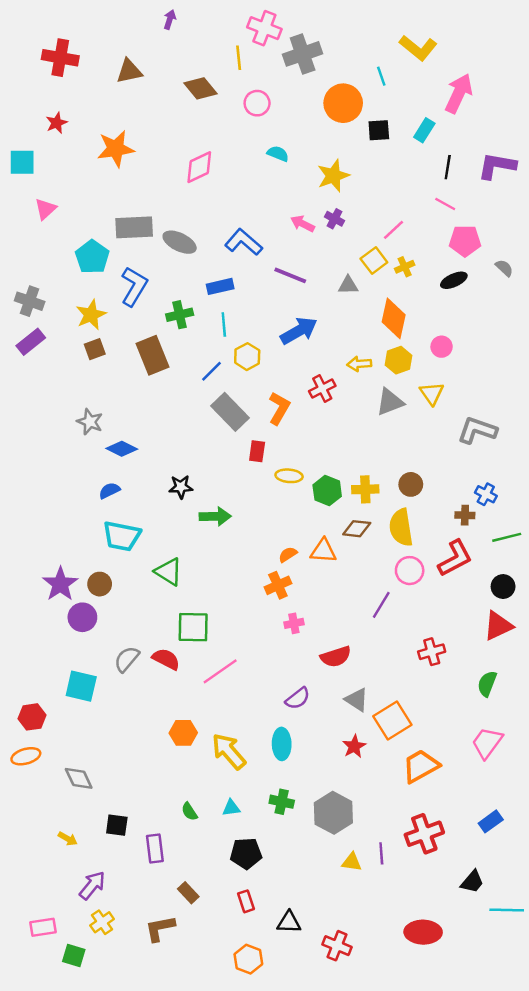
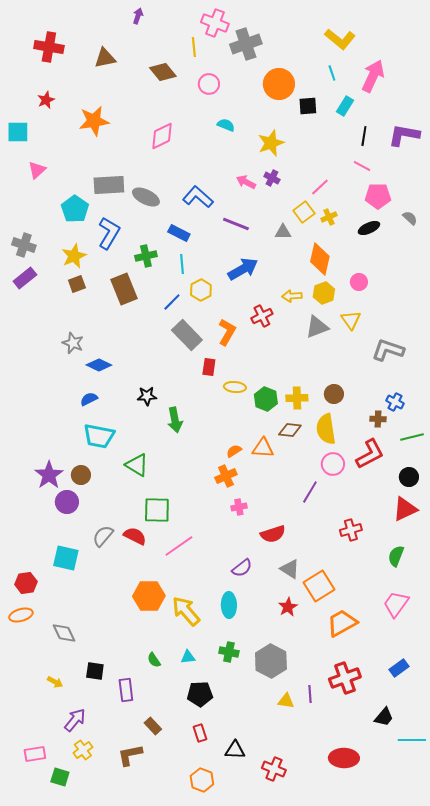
cyan line: (381, 76) -> (332, 73), moved
blue rectangle: (220, 286) -> (179, 233), turned 40
green arrow: (215, 516) -> (175, 420), turned 80
orange hexagon: (183, 733) -> (149, 596), size x1.4

